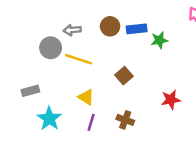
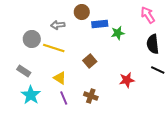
brown circle: (110, 26) -> (82, 12), moved
gray arrow: (72, 30) -> (58, 25), moved
gray rectangle: (30, 91) -> (24, 71), moved, turned 48
purple line: (91, 122) -> (64, 98), turned -40

